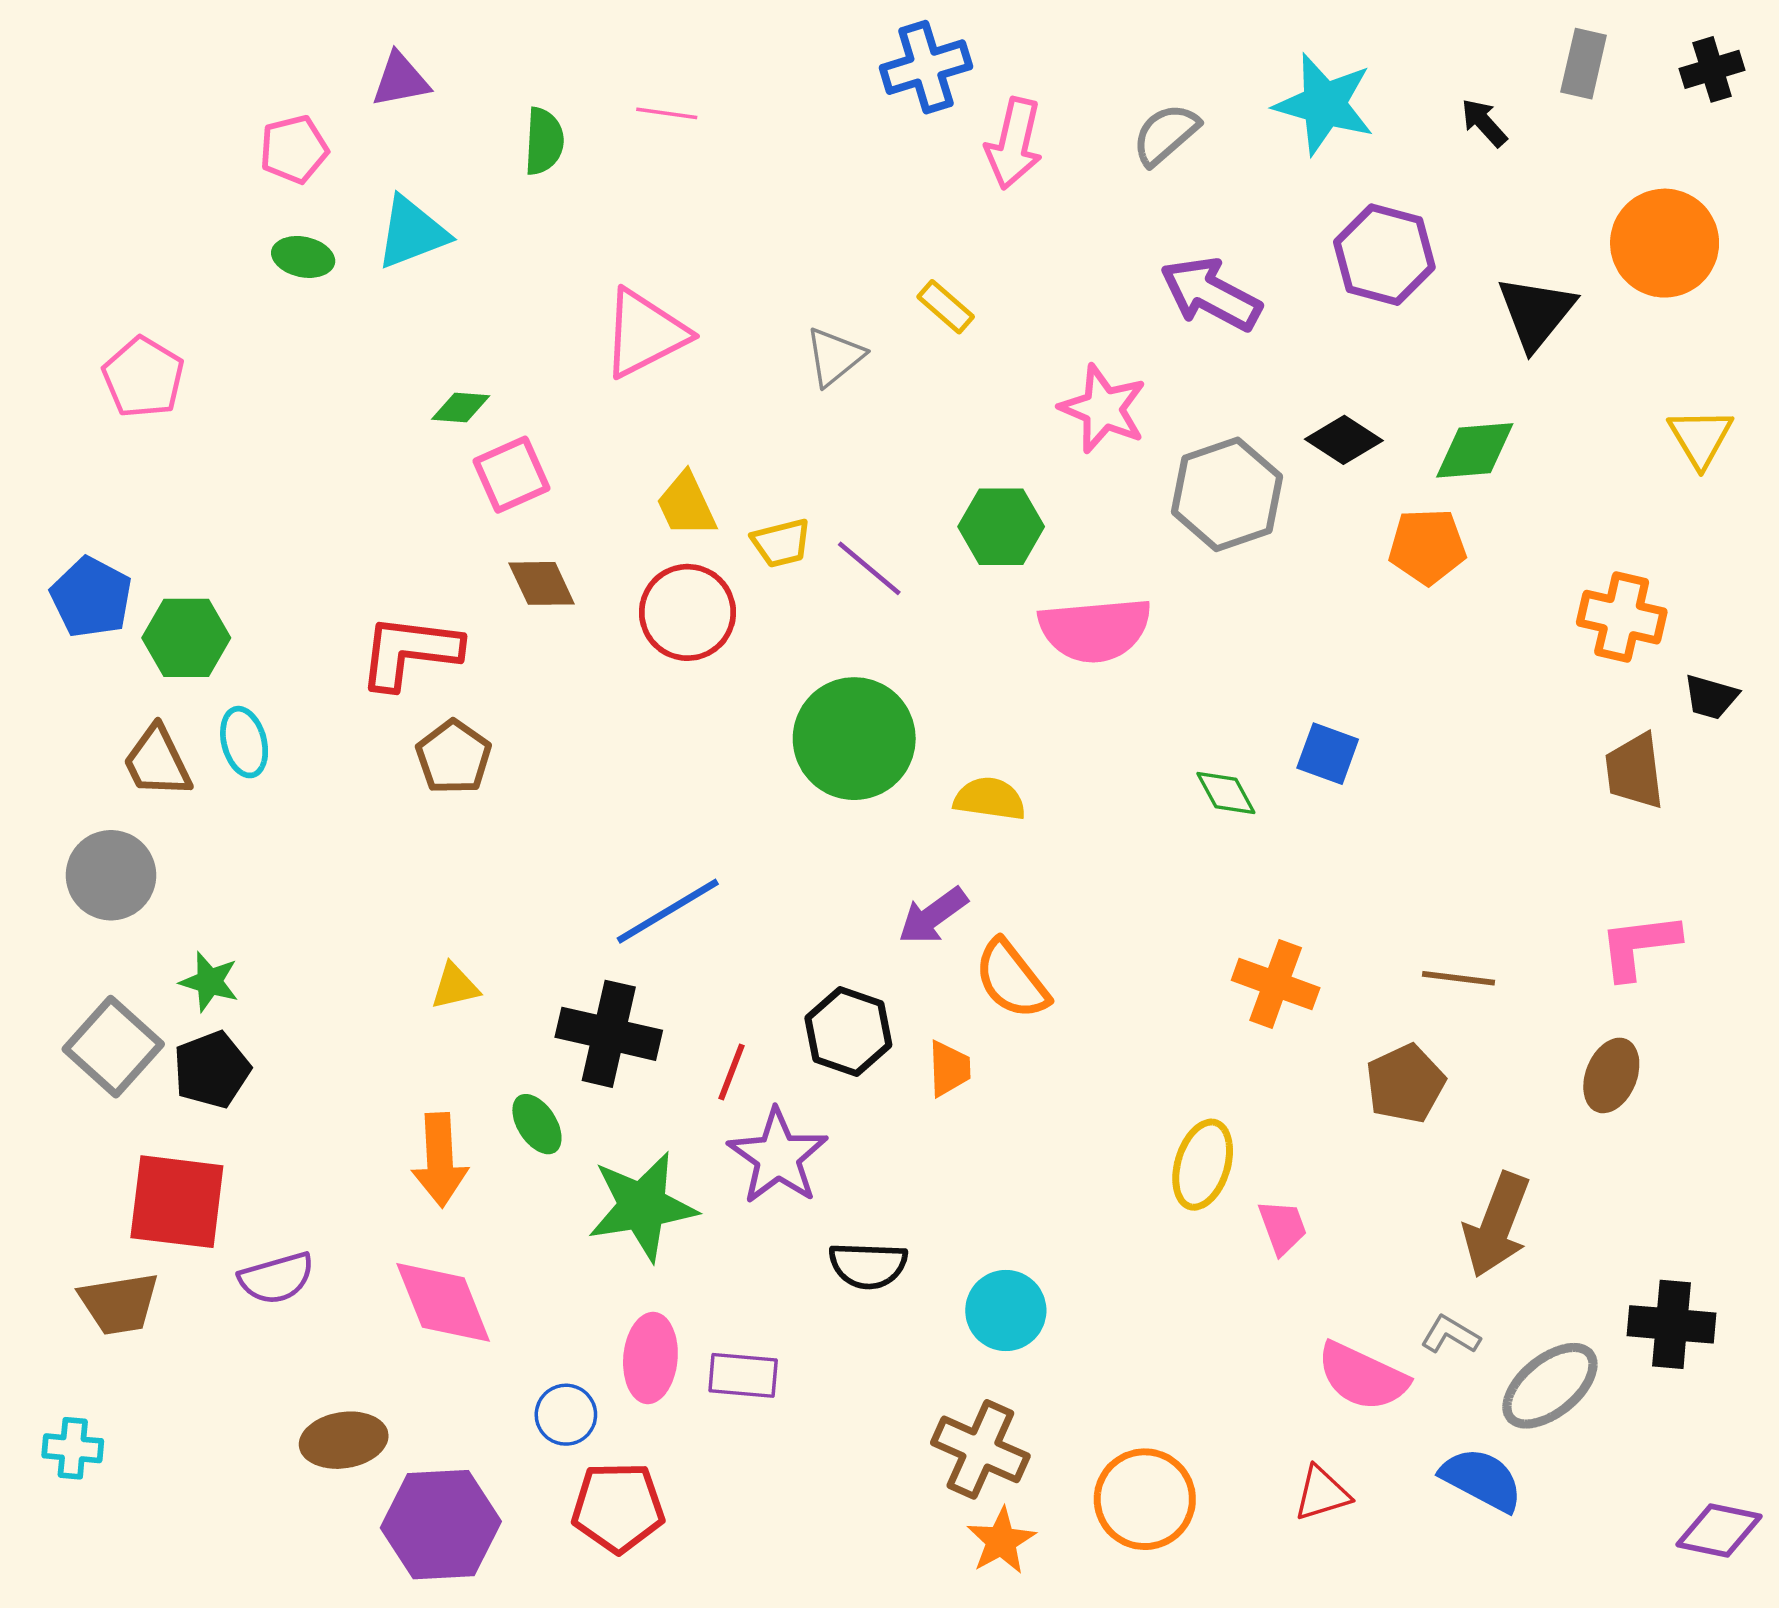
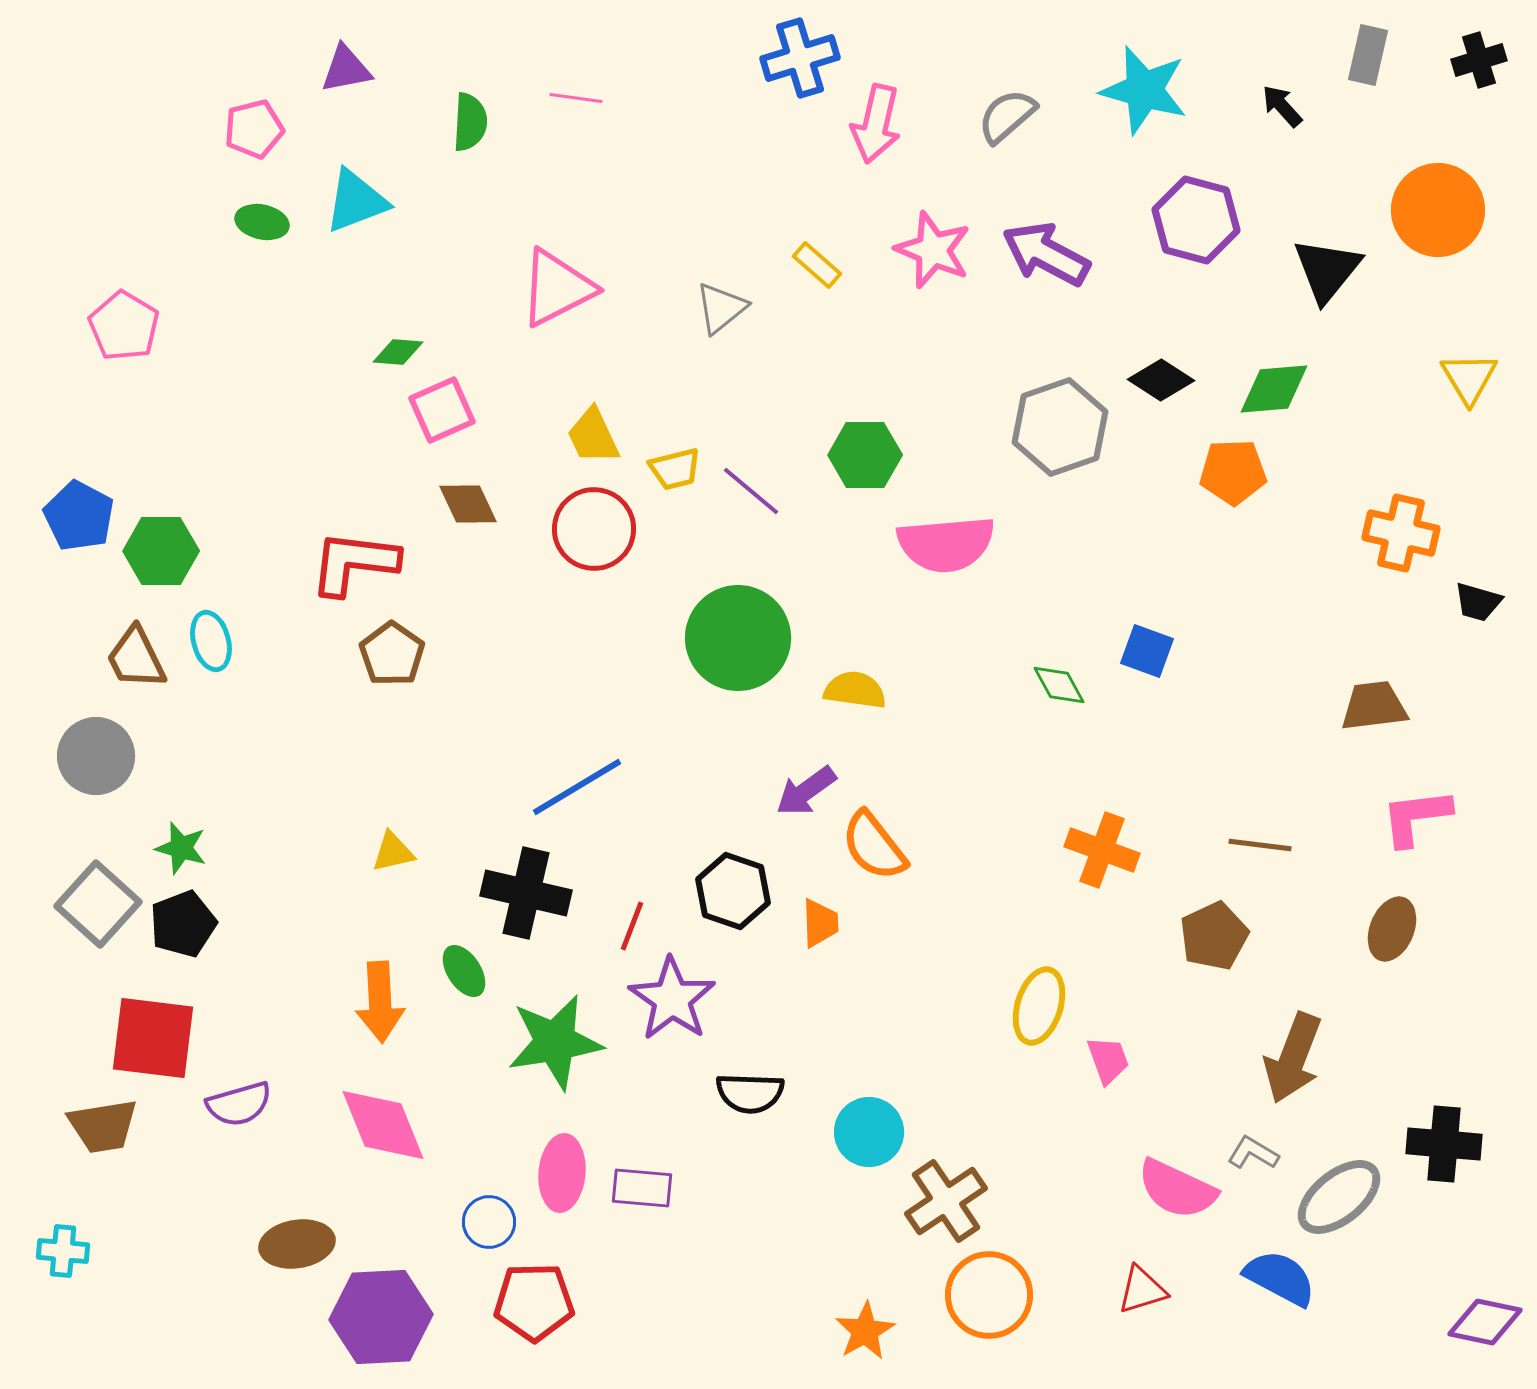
pink star: (1103, 409) -> (933, 250), moved
brown trapezoid: (1634, 771) -> (1374, 706), moved, turned 90
brown cross: (980, 1449) -> (946, 1201), moved, turned 32

